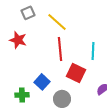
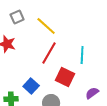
red line: (60, 49) -> (49, 53), turned 35

